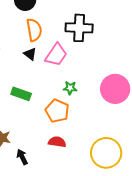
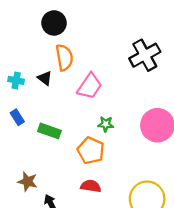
black cross: (79, 28) -> (145, 55), moved, turned -32
black triangle: (30, 54) -> (45, 78), moved

